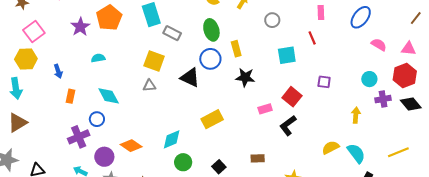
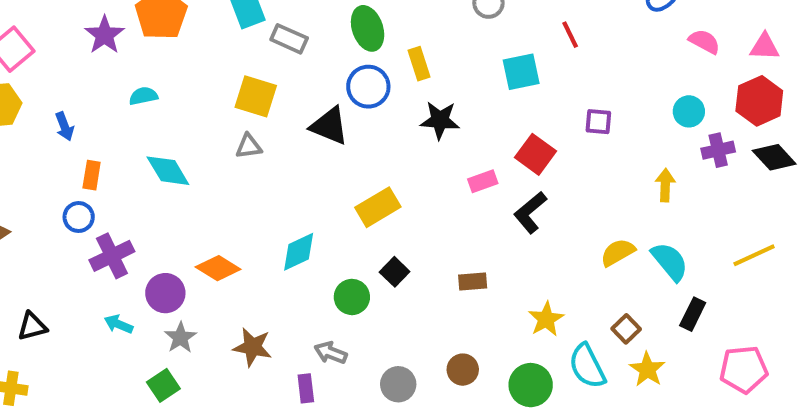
blue circle: (97, 119) -> (79, 217), moved
green circle: (183, 162) -> (352, 297), moved
black square: (219, 167) -> (395, 272), moved

